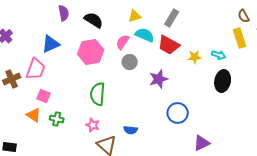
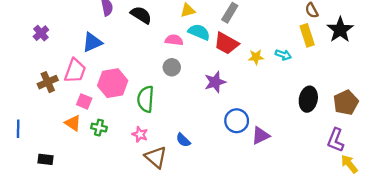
pink semicircle: (123, 42) -> (174, 40), turned 63
pink hexagon: (91, 52) -> (113, 83), moved
gray circle: (130, 62) -> (172, 67), moved
black ellipse: (223, 81) -> (308, 99), moved
blue semicircle: (131, 130) -> (183, 140), turned 40
purple triangle: (202, 143) -> (261, 136), moved

